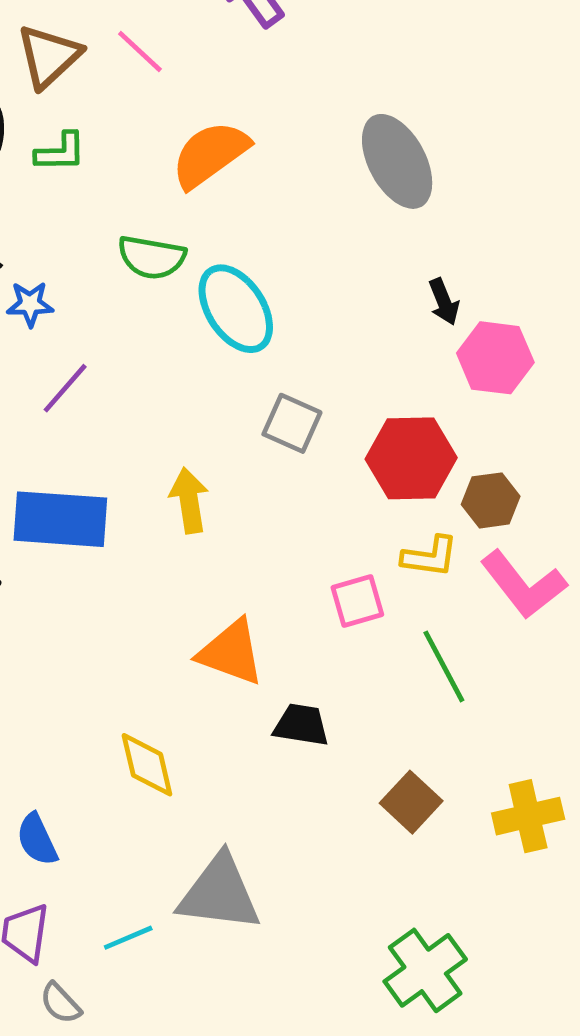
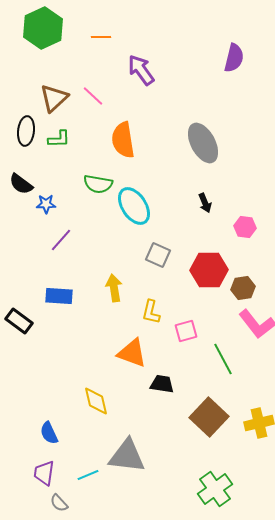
orange semicircle: (210, 154) -> (123, 140), turned -63
black arrow: (444, 302) -> (205, 203), moved
pink hexagon: (495, 358) -> (245, 227), size x0.7
blue rectangle: (60, 519) -> (59, 296), size x0.7
yellow L-shape: (430, 557) -> (151, 312), moved, turned 95
brown square: (411, 802) -> (209, 417), size x1.5

